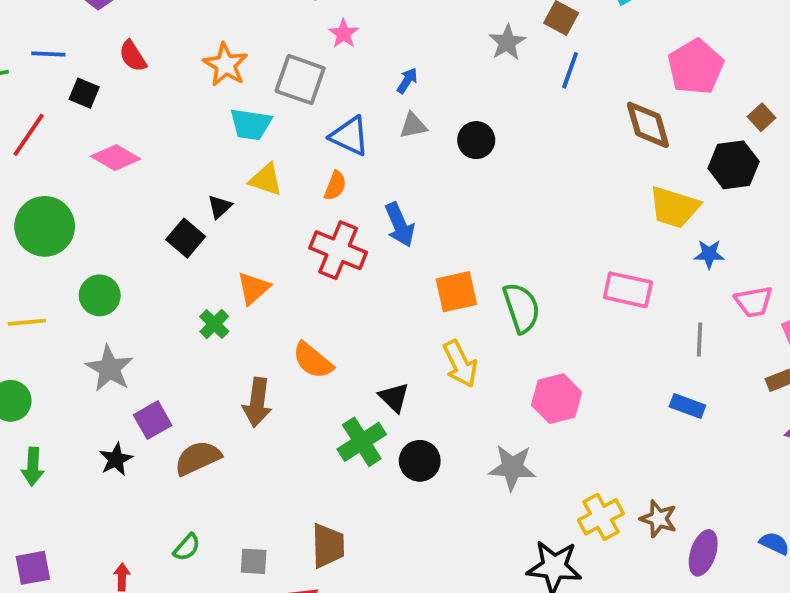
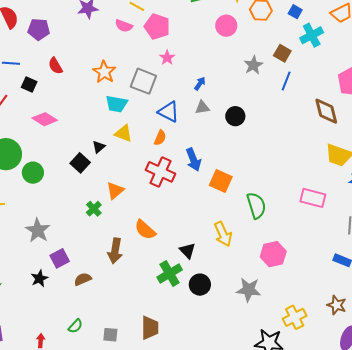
orange square: (456, 292) -> (221, 181), moved, turned 35
green circle: (100, 295) -> (33, 173), moved
brown semicircle: (198, 458) -> (83, 279), size x0.7
brown star: (659, 519) -> (337, 305), moved

